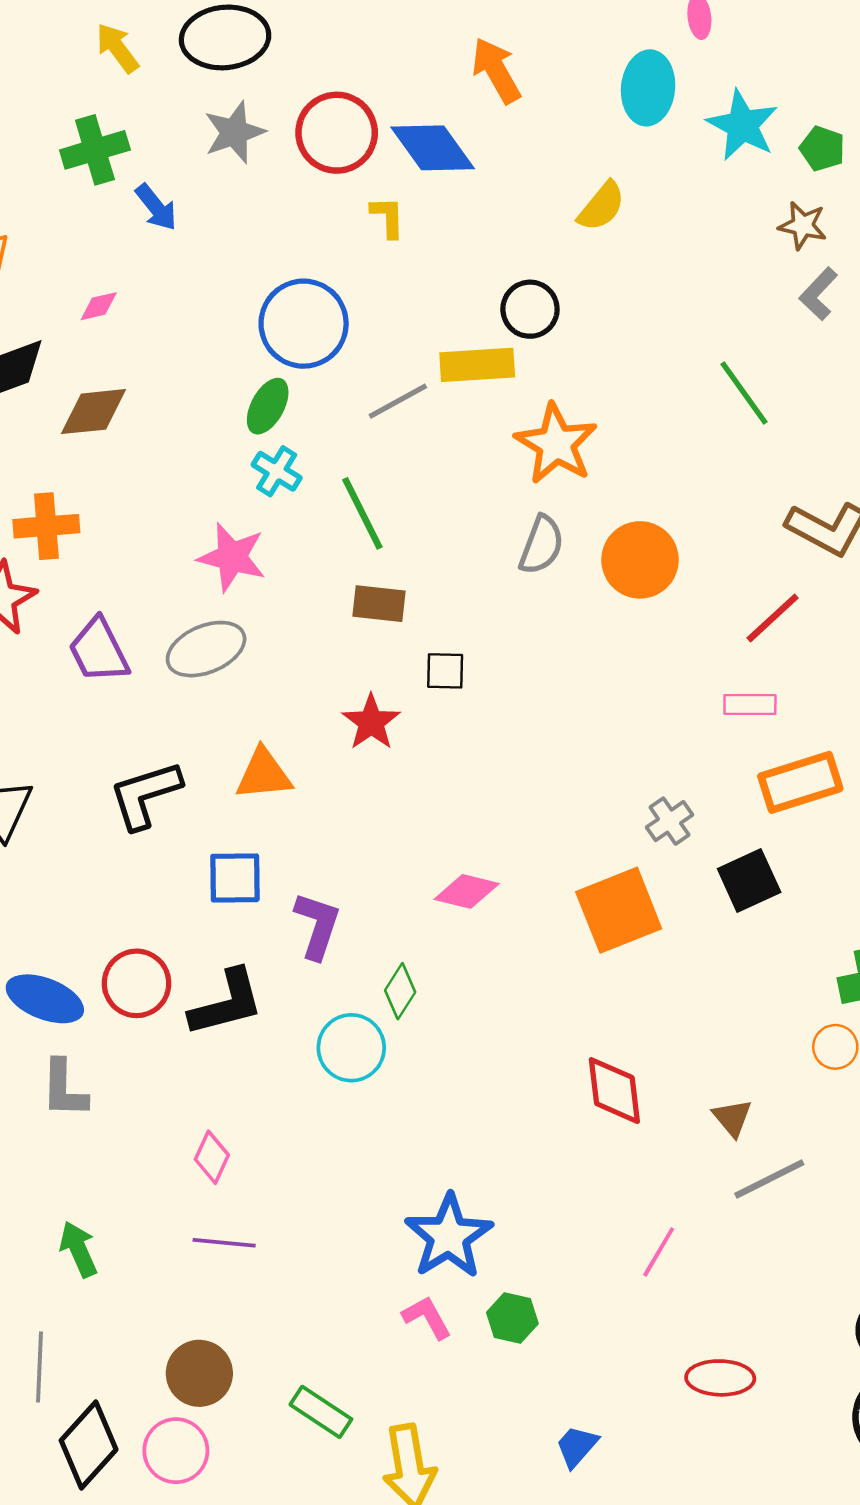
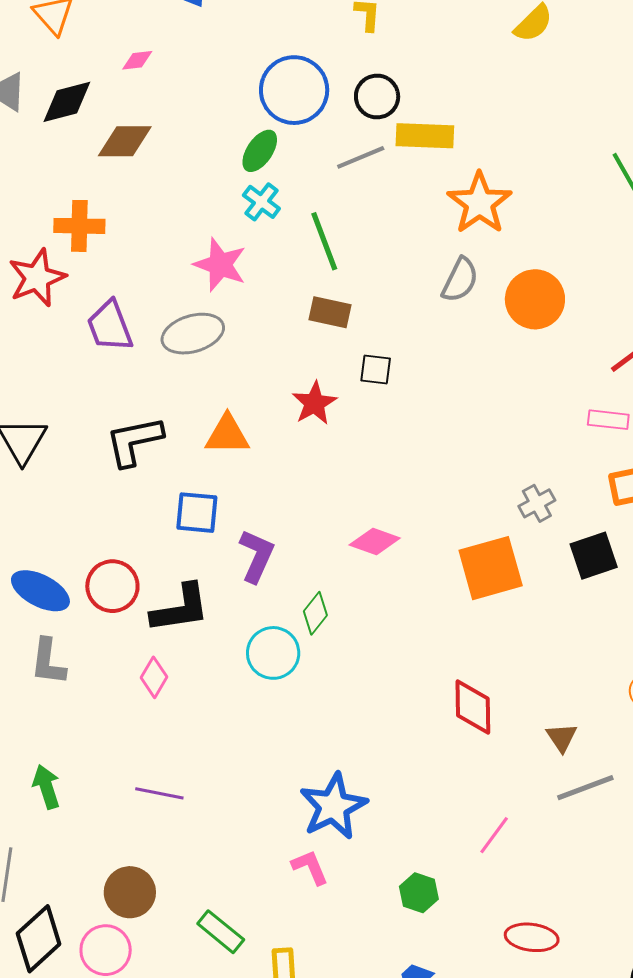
black circle: (530, 309) -> (377, 97), moved
pink diamond: (212, 1157) -> (154, 677), moved
green hexagon: (512, 1318) -> (419, 893), moved

